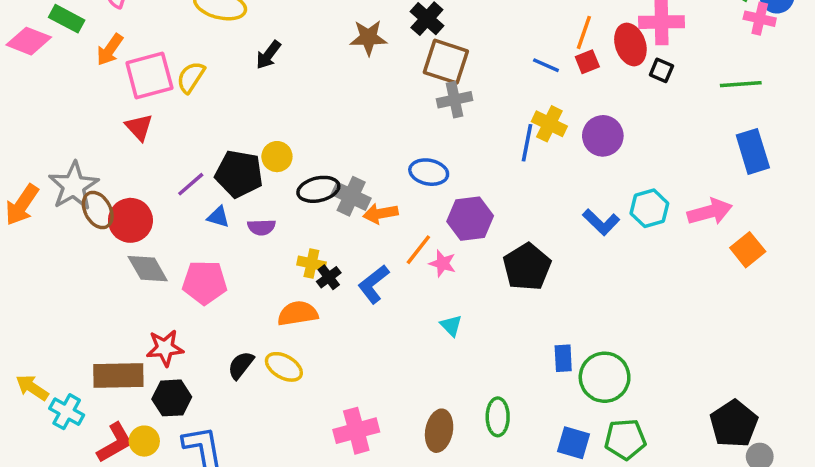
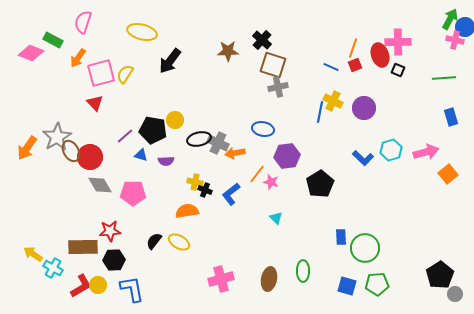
black arrow: (268, 55) -> (170, 61), size x1.5
blue rectangle: (753, 151) -> (451, 117), size x0.7
black cross: (329, 277) -> (205, 190), turned -32

